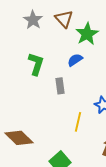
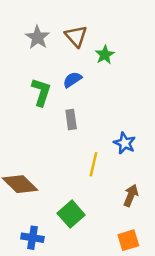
green star: (87, 34) -> (105, 55), size x0.7
blue semicircle: (75, 60) -> (72, 80), moved

